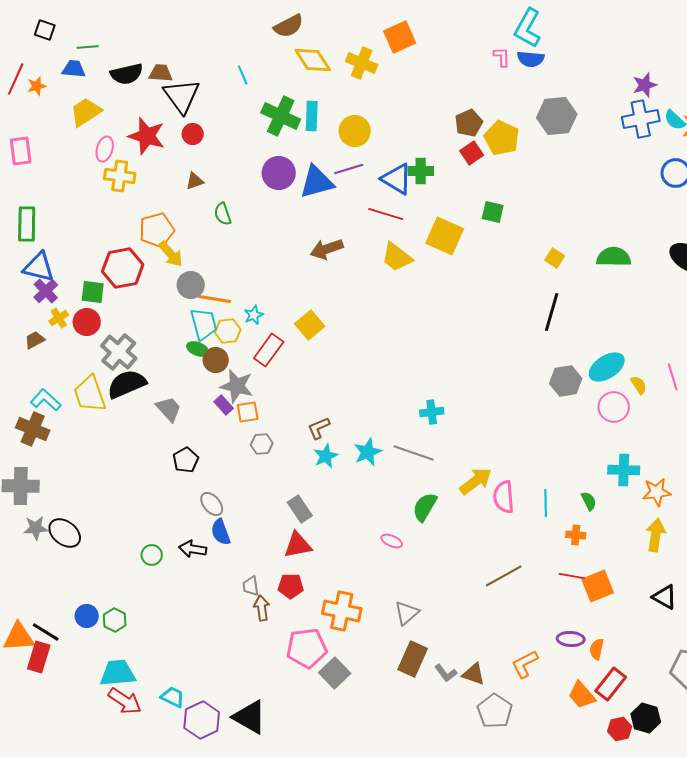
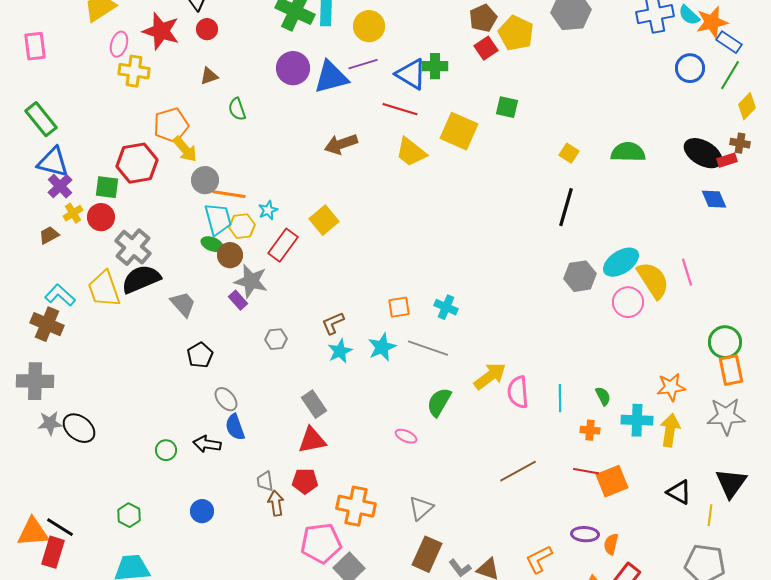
green rectangle: (27, 224) -> (41, 119), turned -40
yellow semicircle: (639, 385) -> (653, 280), size x2.0
orange square: (248, 412) -> (399, 307), moved
cyan cross: (432, 412) -> (446, 307), turned 30
cyan cross: (624, 470) -> (637, 420), moved
blue circle: (87, 616) -> (202, 511), moved

